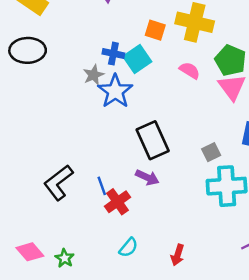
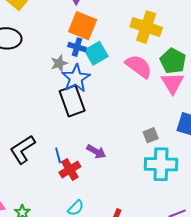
orange square: (155, 30) -> (83, 26), moved, size x1.6
pink semicircle: (190, 70) -> (139, 66), size x1.6
black rectangle: (153, 140) -> (72, 101), moved

